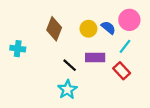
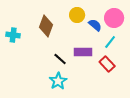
yellow circle: (88, 29) -> (77, 15), moved
cyan cross: (18, 49) -> (13, 35), moved

